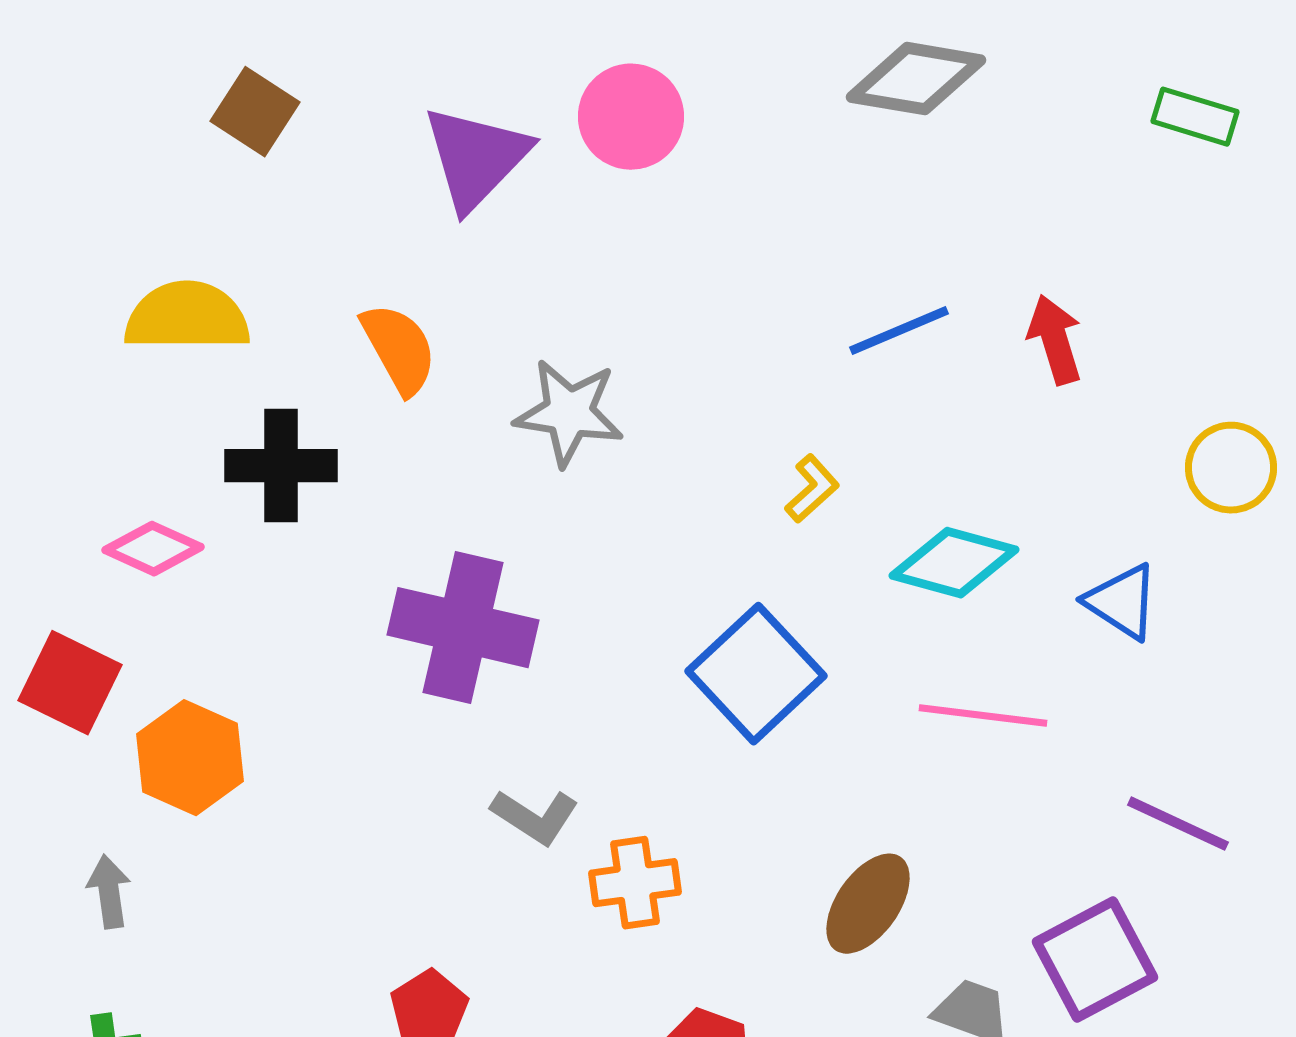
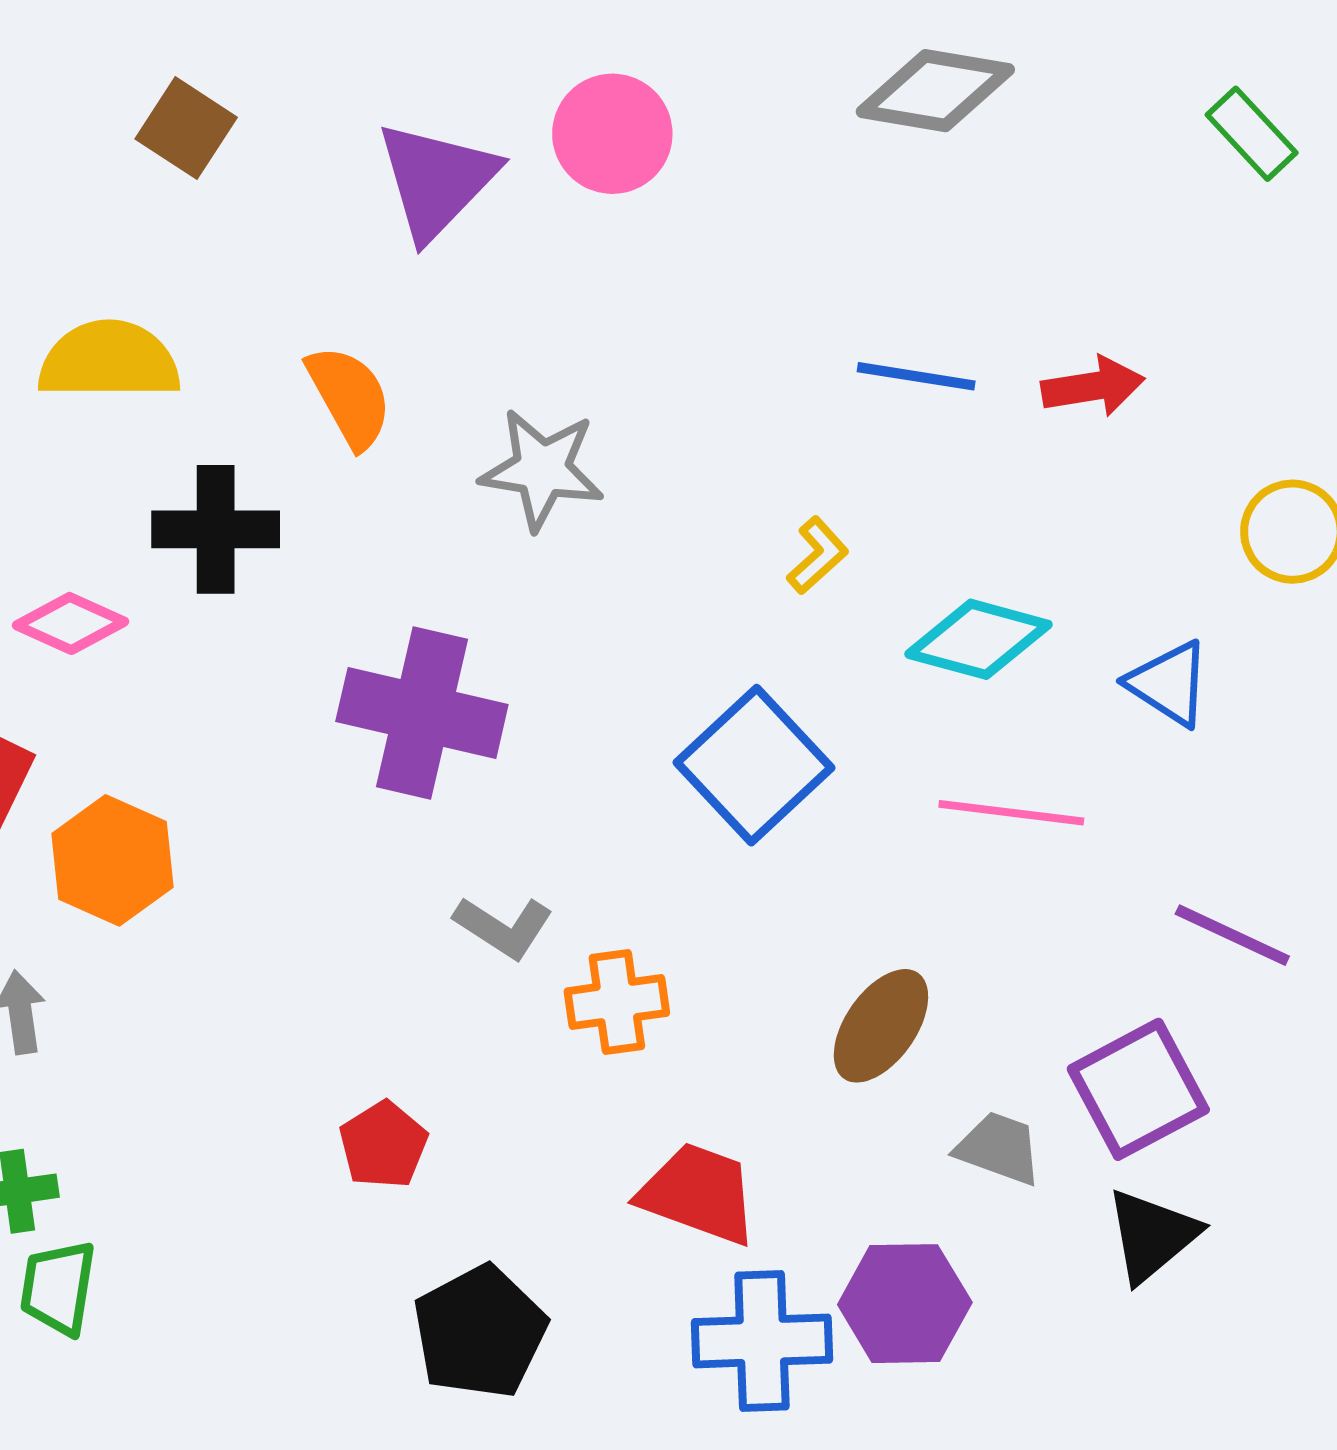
green rectangle: (1195, 117) -> (1252, 134), turned 30
blue line: (899, 331) -> (916, 376), turned 32
red arrow: (1055, 340) -> (1093, 387), turned 98

